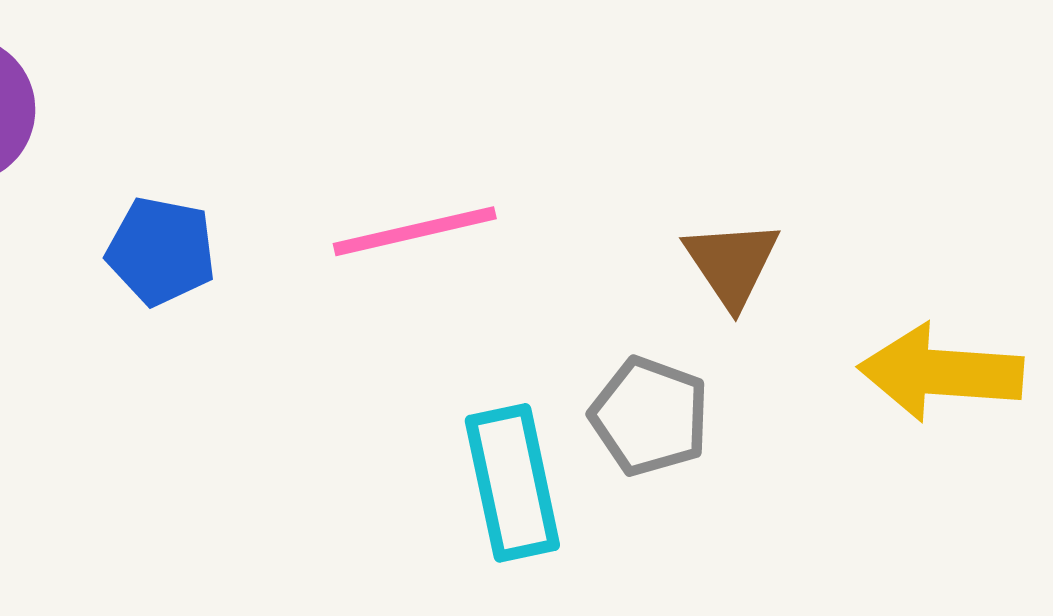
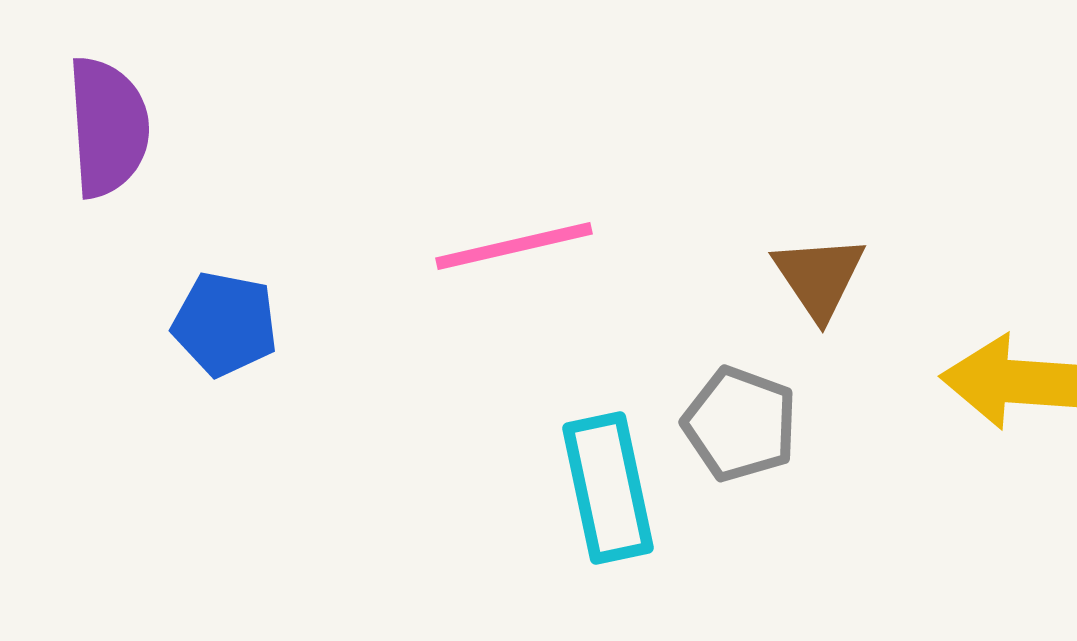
blue pentagon: (161, 251) -> (225, 324), moved

